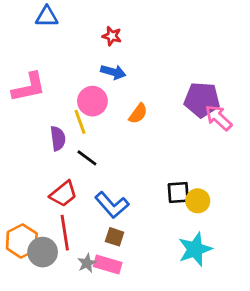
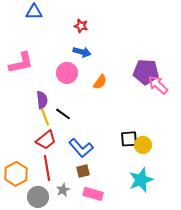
yellow line: (80, 122) -> (45, 117), moved
brown square: (115, 237) -> (83, 171), turned -32
gray circle: (43, 252) -> (38, 197), moved
pink rectangle: (108, 265) -> (93, 194), moved

